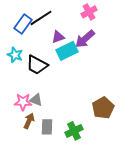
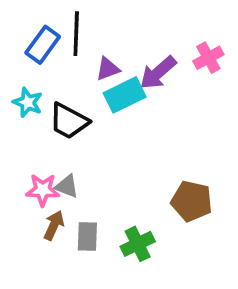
pink cross: (89, 12) -> (208, 58), moved
black line: (41, 18) -> (76, 34), turned -55
brown pentagon: (103, 108) -> (192, 201), turned -30

